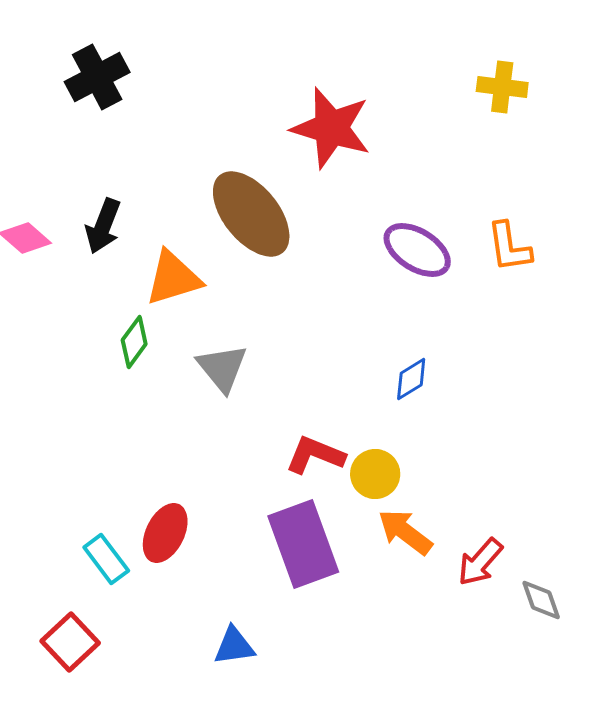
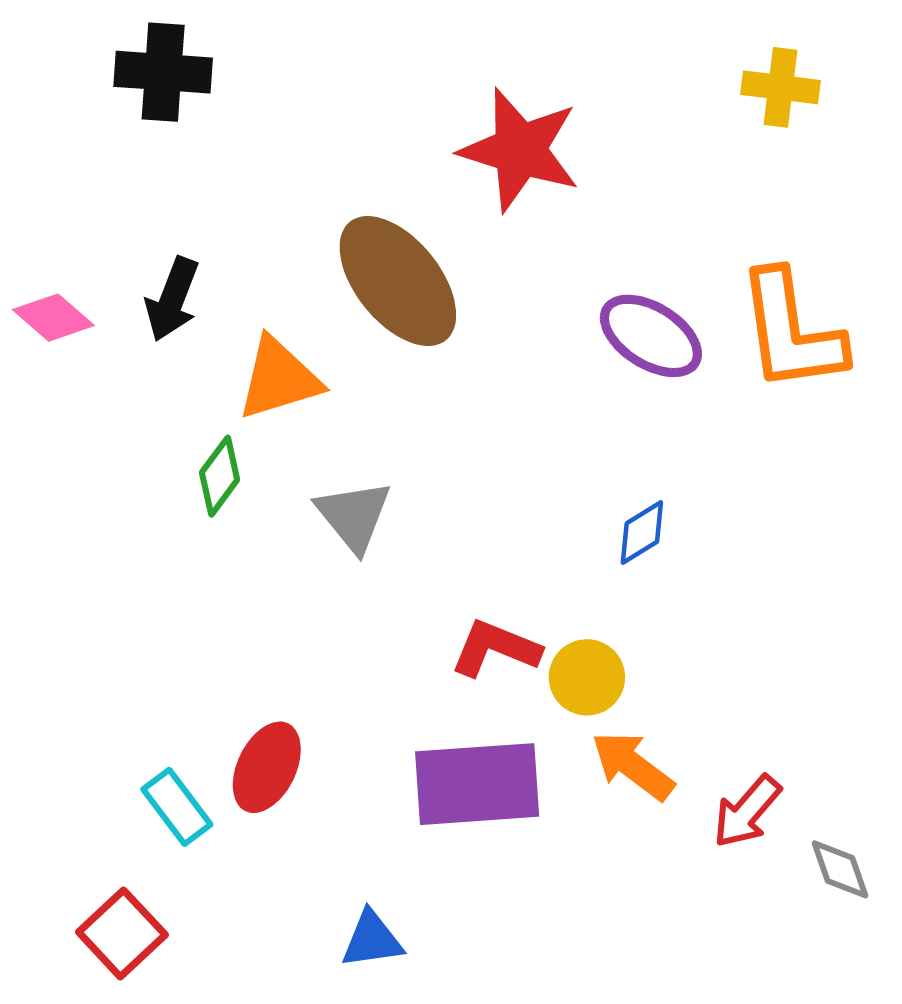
black cross: (97, 77) -> (163, 72), turned 32
orange L-shape: (509, 247) -> (791, 331), size x1.6
purple rectangle: (303, 544) -> (477, 784), turned -74

